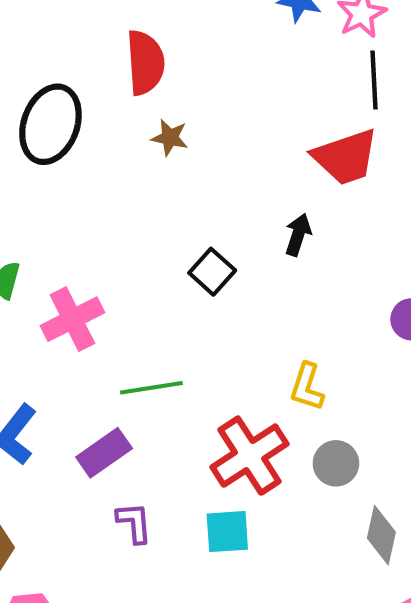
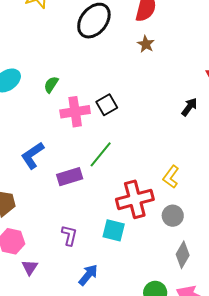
black square: (212, 272) -> (107, 105), moved
green line: (151, 388) -> (101, 154), turned -60
purple L-shape: (134, 523) -> (69, 235), moved

